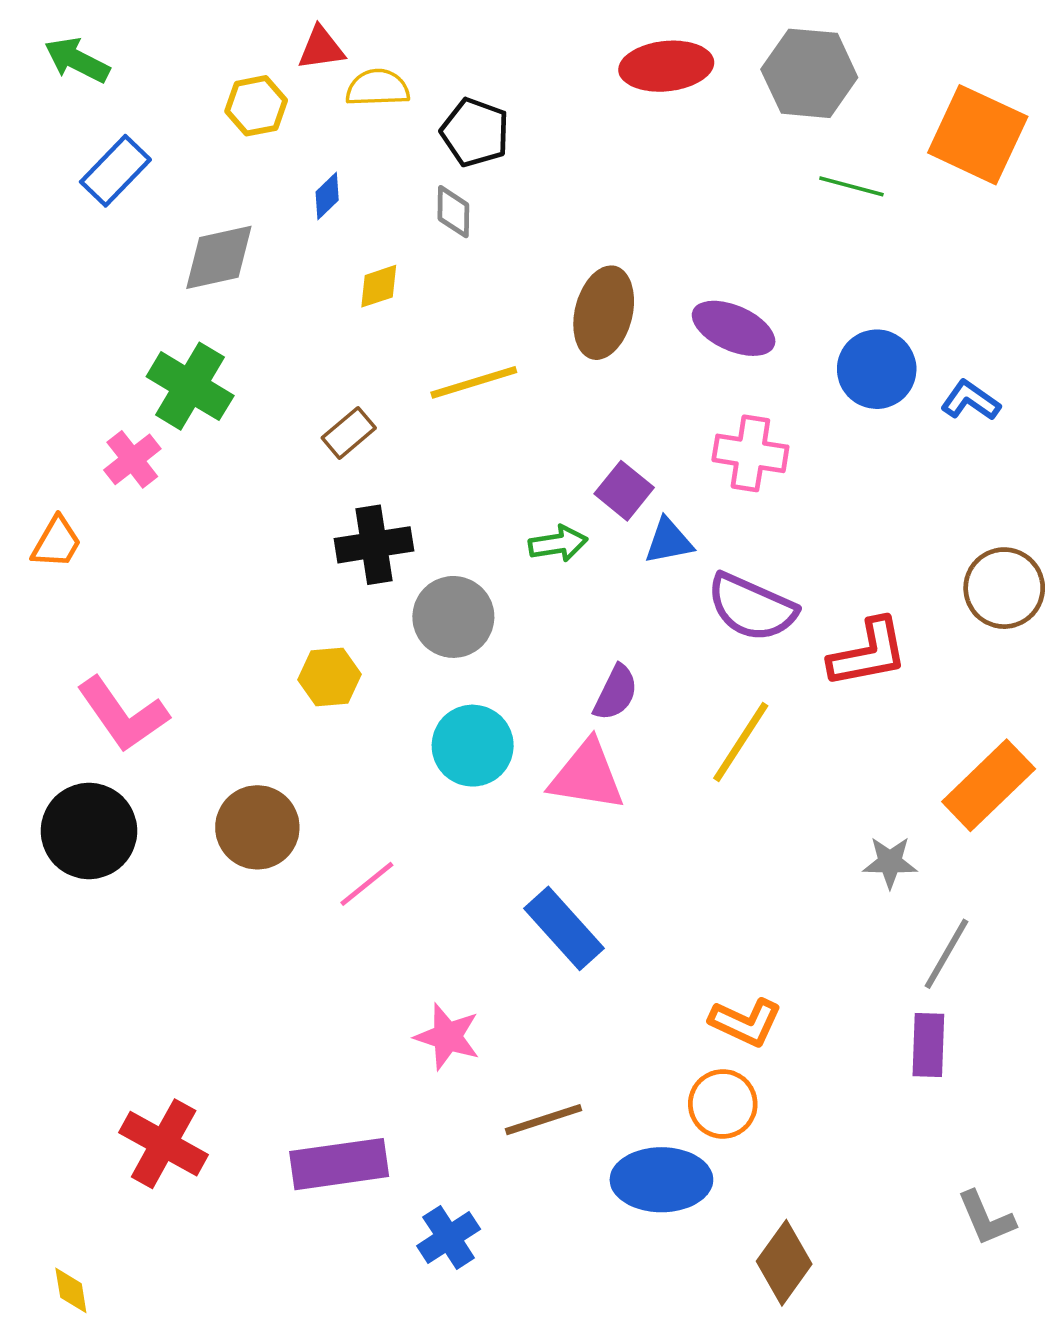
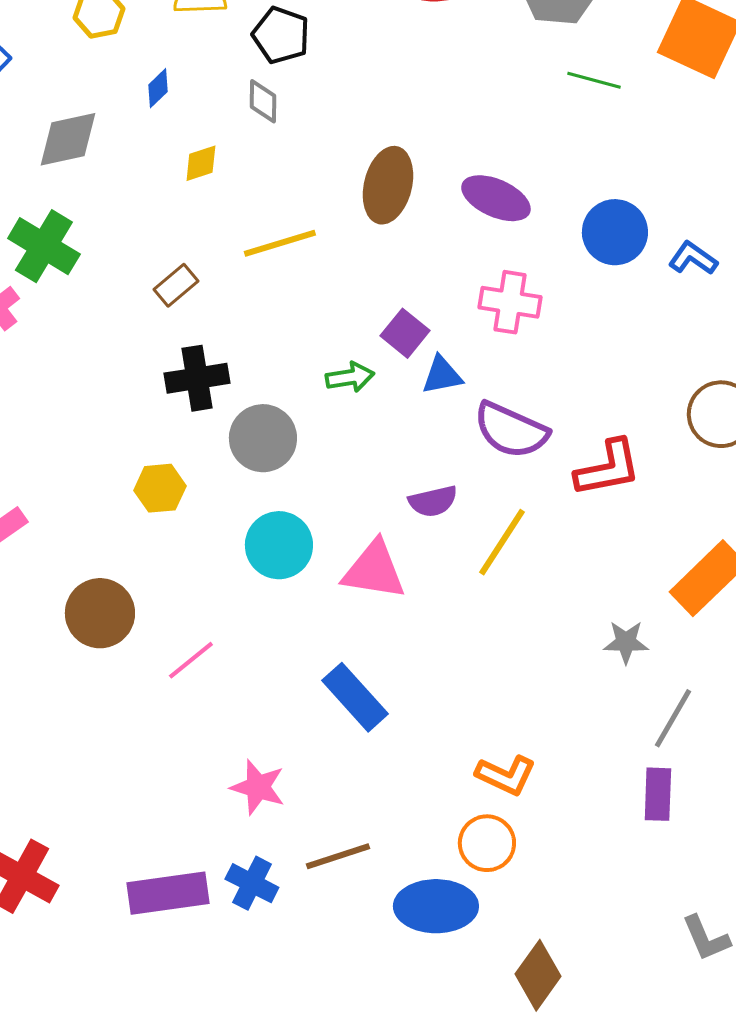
purple semicircle: (616, 693) -> (433, 501), moved, turned 51
blue cross: (449, 1237) -> (252, 883), moved, turned -30

